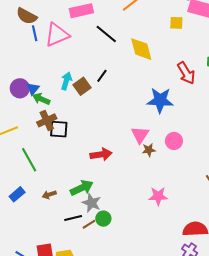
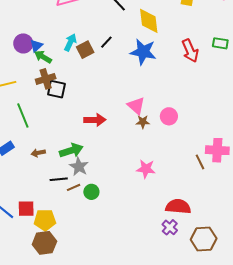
blue star: (160, 100) -> (143, 52), moved
pink triangle: (140, 135) -> (136, 106), turned -30
green circle: (103, 219) -> (91, 192), moved

